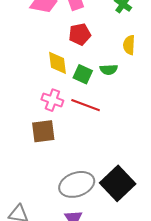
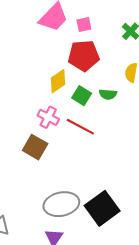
red pentagon: (80, 34) -> (84, 56), size x1.4
yellow diamond: (57, 63) -> (58, 81), turned 55
brown square: (43, 131) -> (35, 147), turned 30

